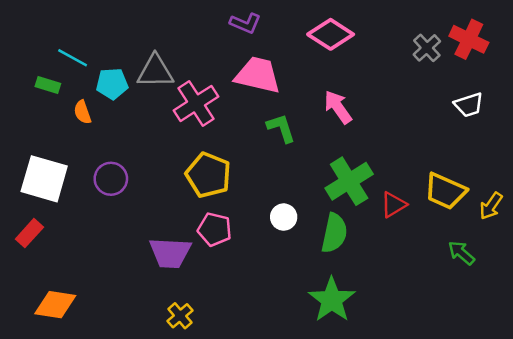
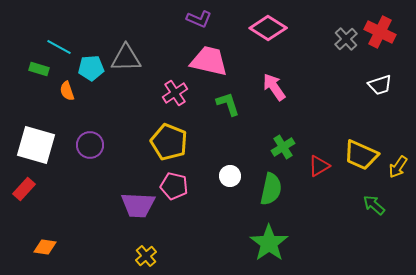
pink cross: (196, 103) -> (175, 93), moved, size x0.7
green cross: (349, 181) -> (283, 147), size x0.6
orange diamond: (55, 305) -> (45, 247), size x0.7

